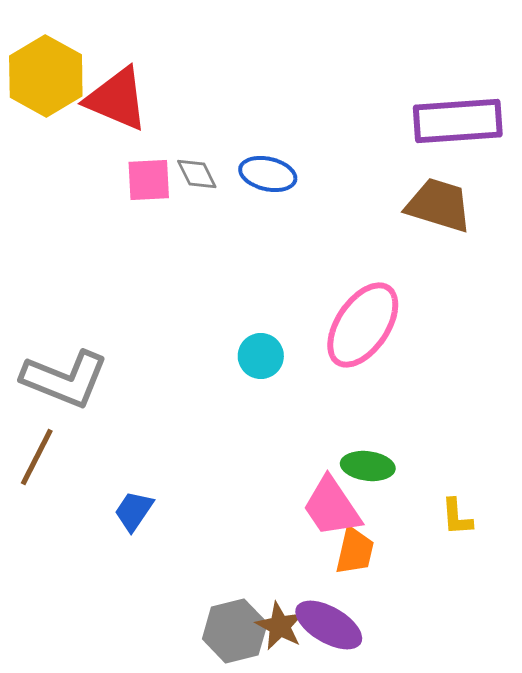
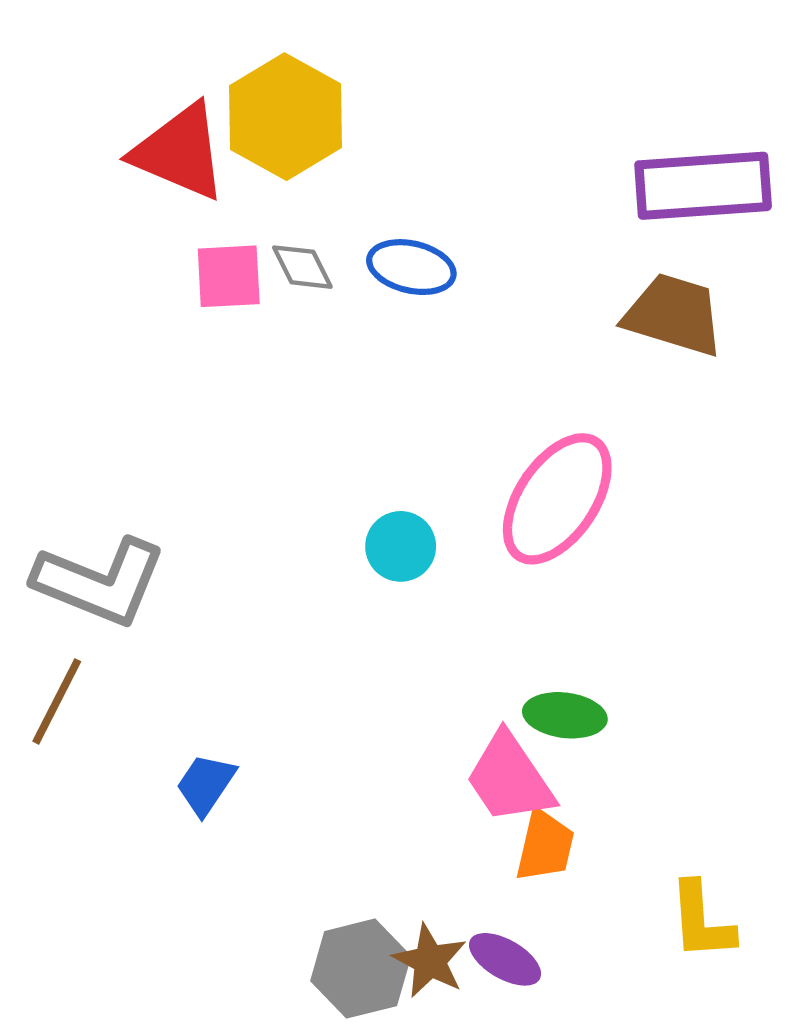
yellow hexagon: (46, 76) -> (286, 117), moved
yellow L-shape: (457, 517) -> (701, 921), moved, size x1.4
purple ellipse: (329, 625) -> (505, 959), size x0.7

